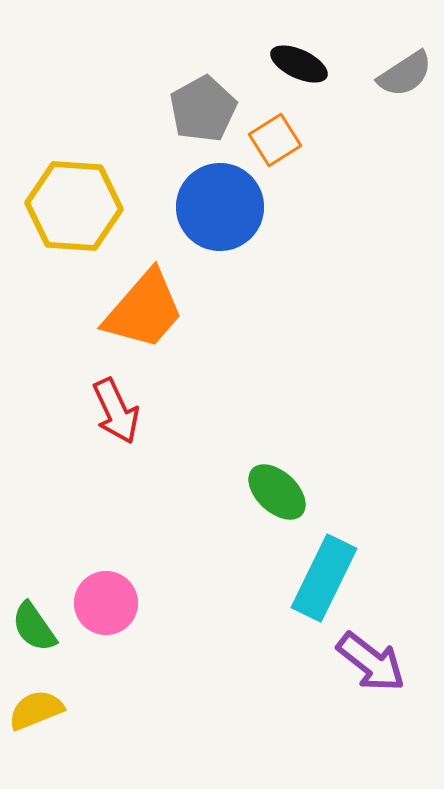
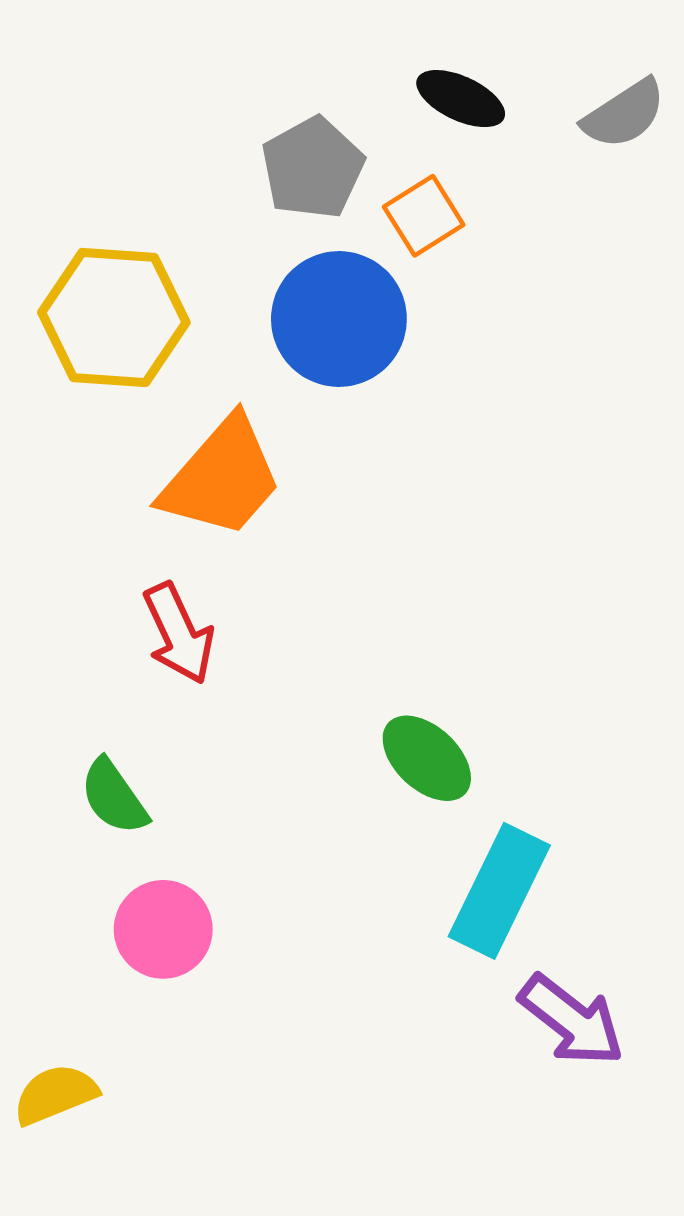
green semicircle: (34, 627) -> (114, 797), moved

